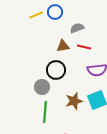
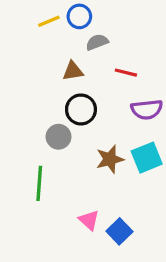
gray semicircle: (77, 28) -> (97, 42), moved
brown triangle: (63, 46) -> (73, 71), moved
green line: (45, 112) -> (39, 183), moved

